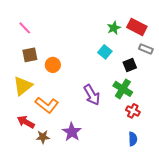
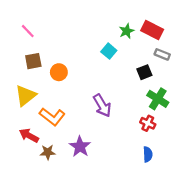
cyan square: (105, 52) -> (109, 51), moved
green cross: (123, 89) -> (158, 99), moved

